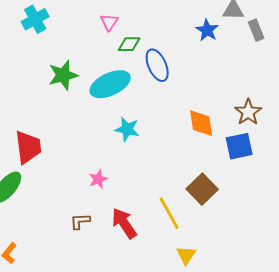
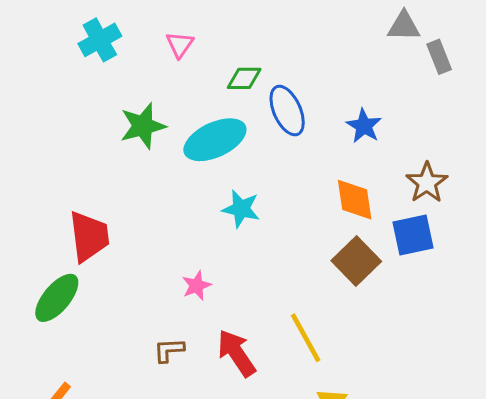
pink triangle: (109, 22) -> (180, 45), moved
blue star: (207, 30) -> (364, 126), moved
brown square: (202, 189) -> (356, 261), moved

